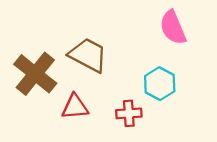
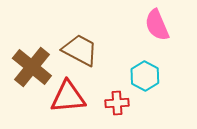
red triangle: (75, 107) -> (68, 97), size x1.4

